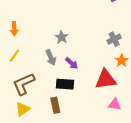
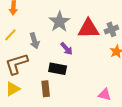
gray star: (62, 37) -> (59, 22), size x1.5
gray arrow: (51, 58) -> (34, 41), moved
red triangle: (106, 79) -> (88, 29), moved

